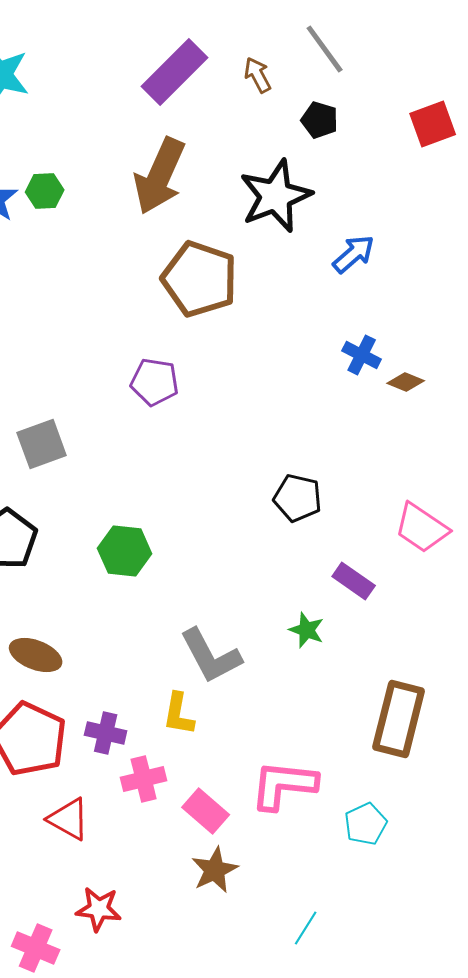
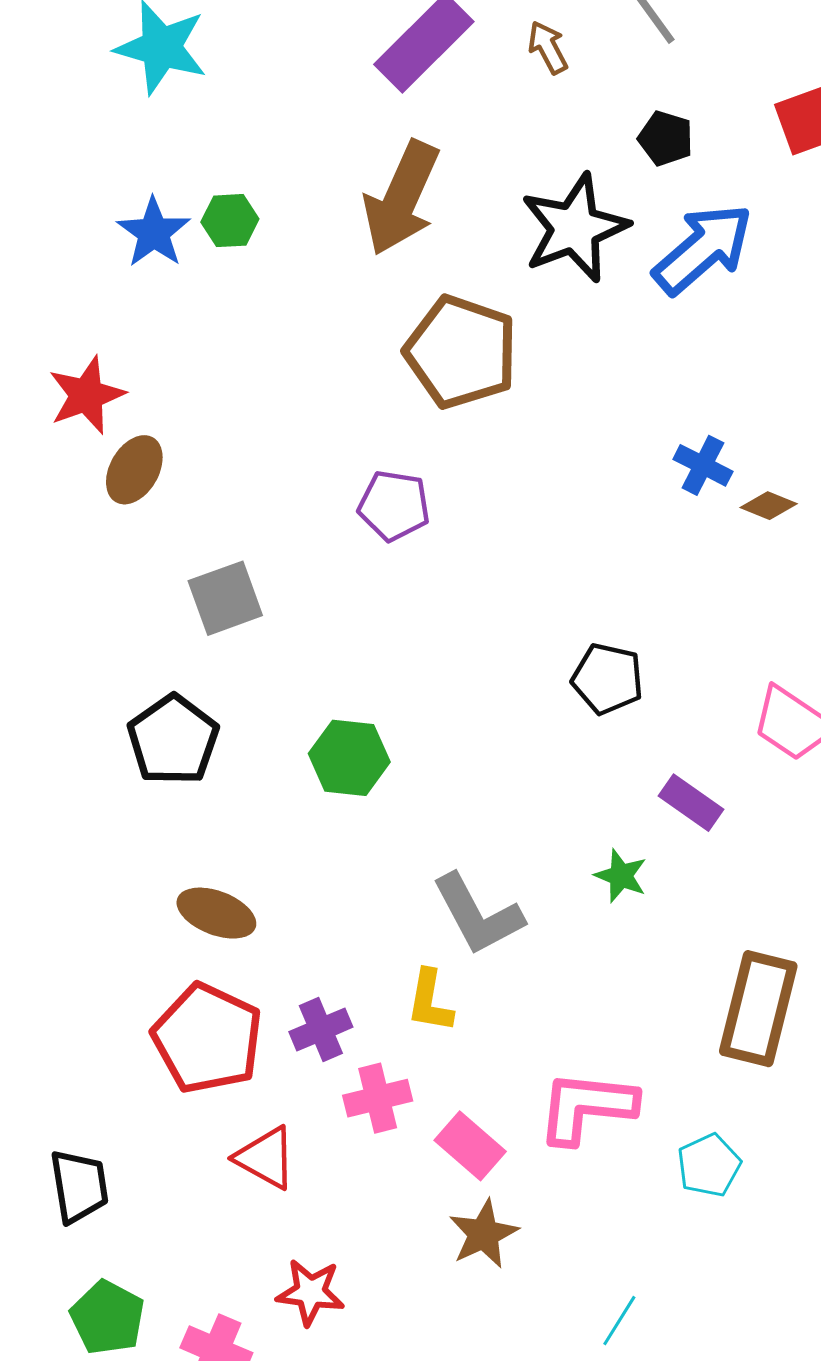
black pentagon: (320, 120) -> (666, 138), moved
blue arrow: (354, 254) -> (703, 249), moved, size x1.6
purple cross: (106, 733) -> (321, 1029), turned -36

